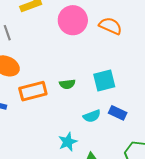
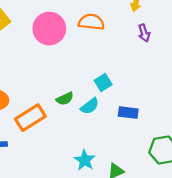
cyan square: (104, 81) -> (103, 82), size x0.7
cyan semicircle: (92, 116) -> (90, 106), moved

